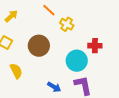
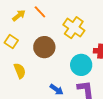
orange line: (49, 10) -> (40, 12), moved
yellow cross: (67, 24) -> (74, 28), size x1.5

